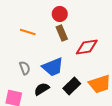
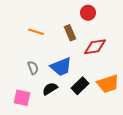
red circle: (60, 14) -> (88, 13), moved

